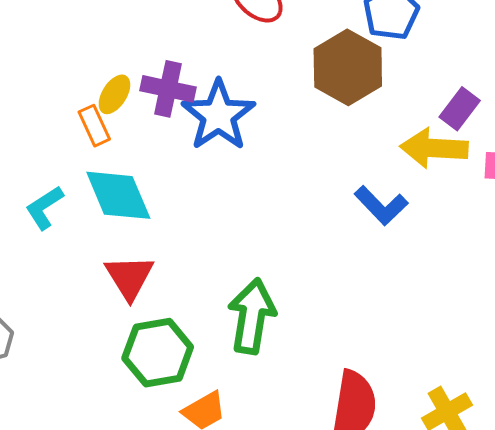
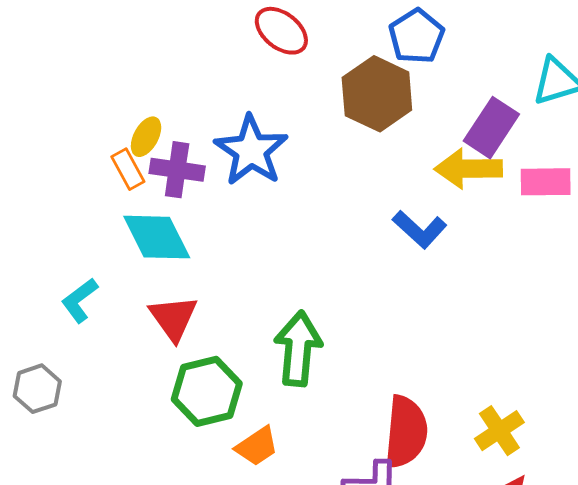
purple cross: (168, 89) -> (177, 170), moved
purple rectangle: (460, 109) -> (491, 128), size x1.4
cyan L-shape: (44, 208) -> (80, 300), moved

